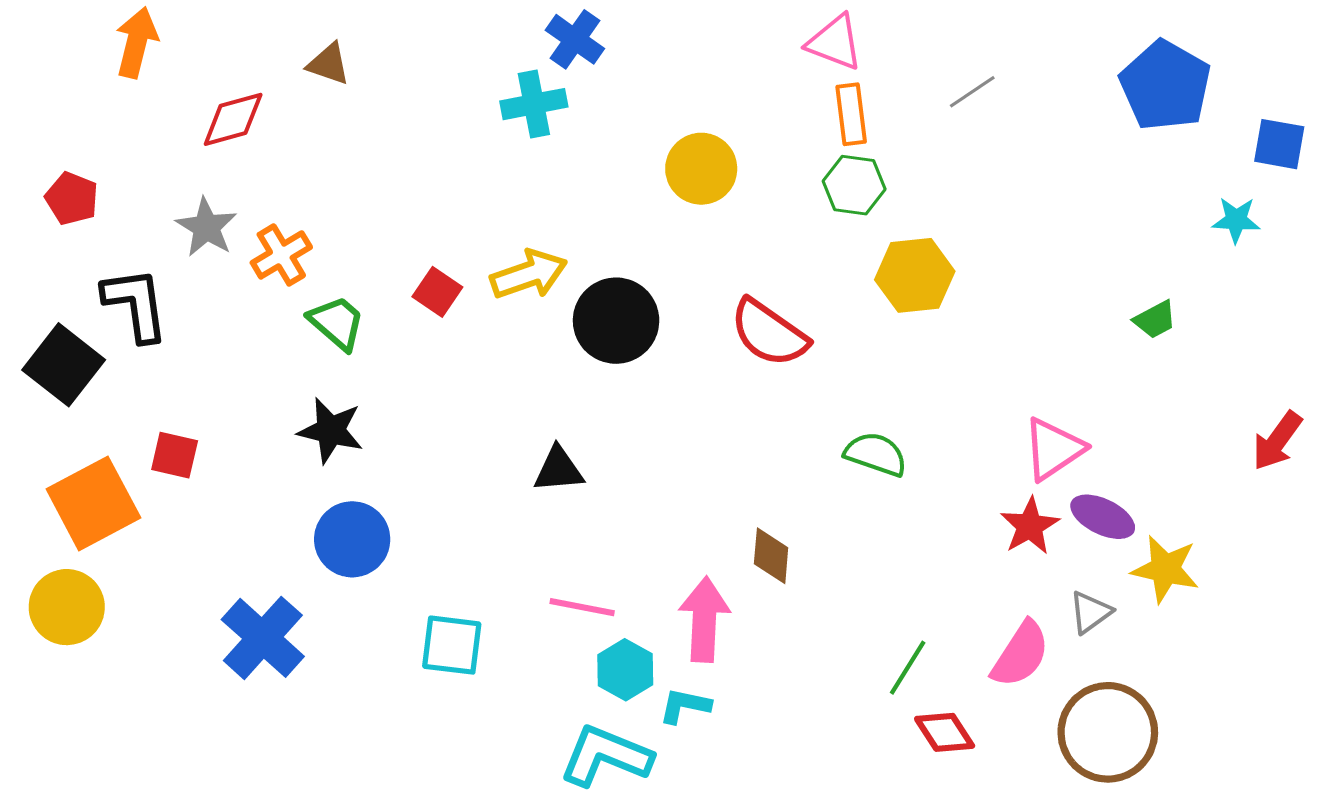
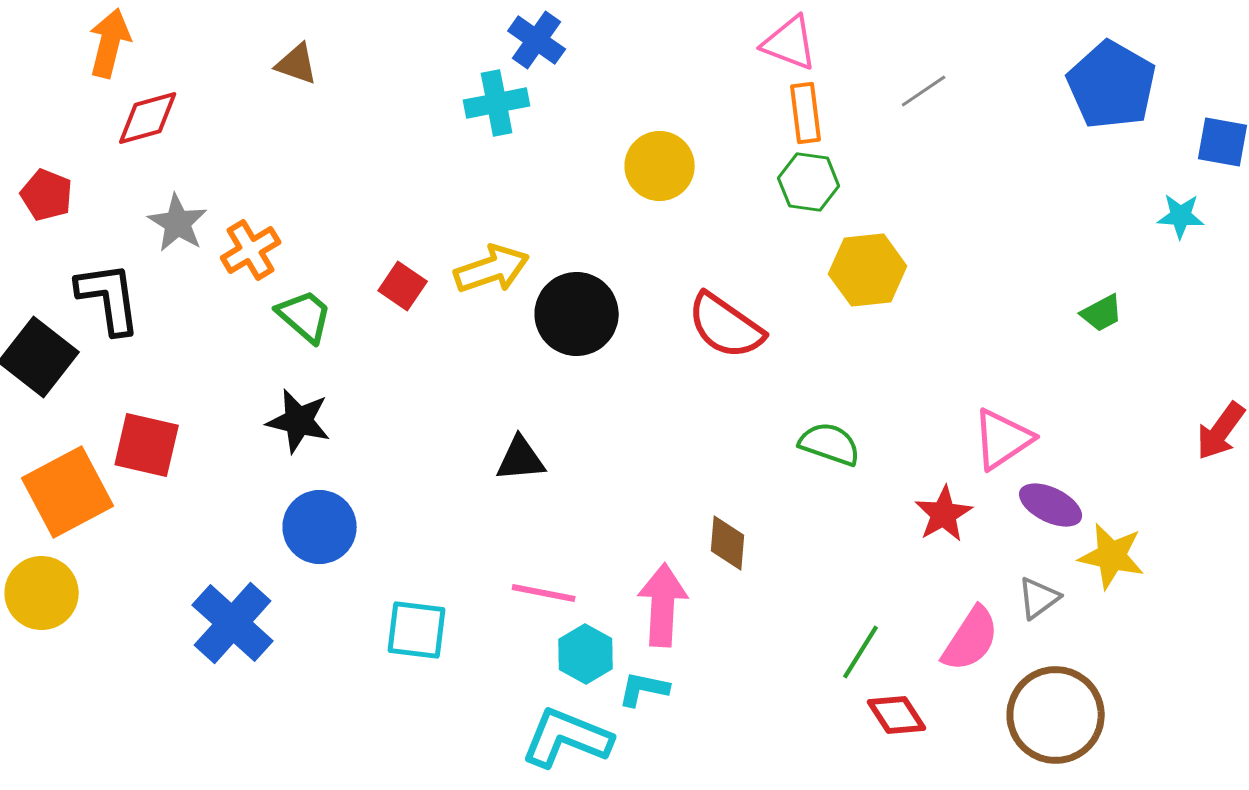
red diamond: (233, 119) -> (148, 118), moved
red square: (175, 455) -> (147, 445), size x1.4
red star: (1030, 526) -> (944, 514), moved

